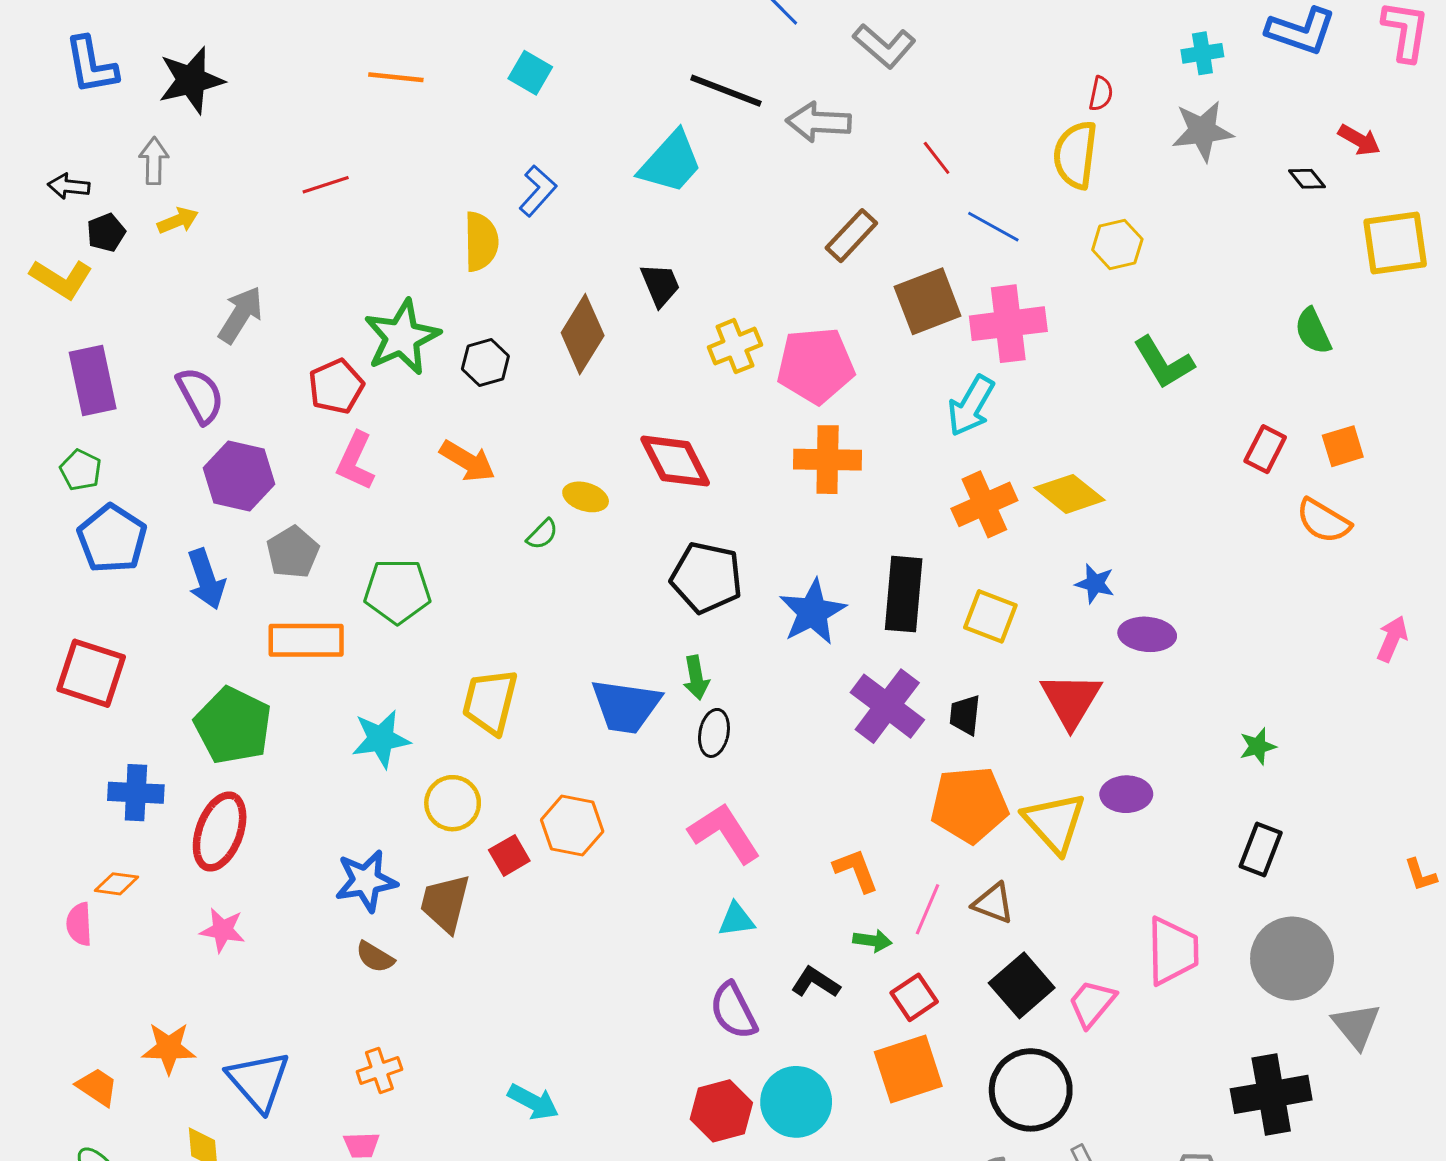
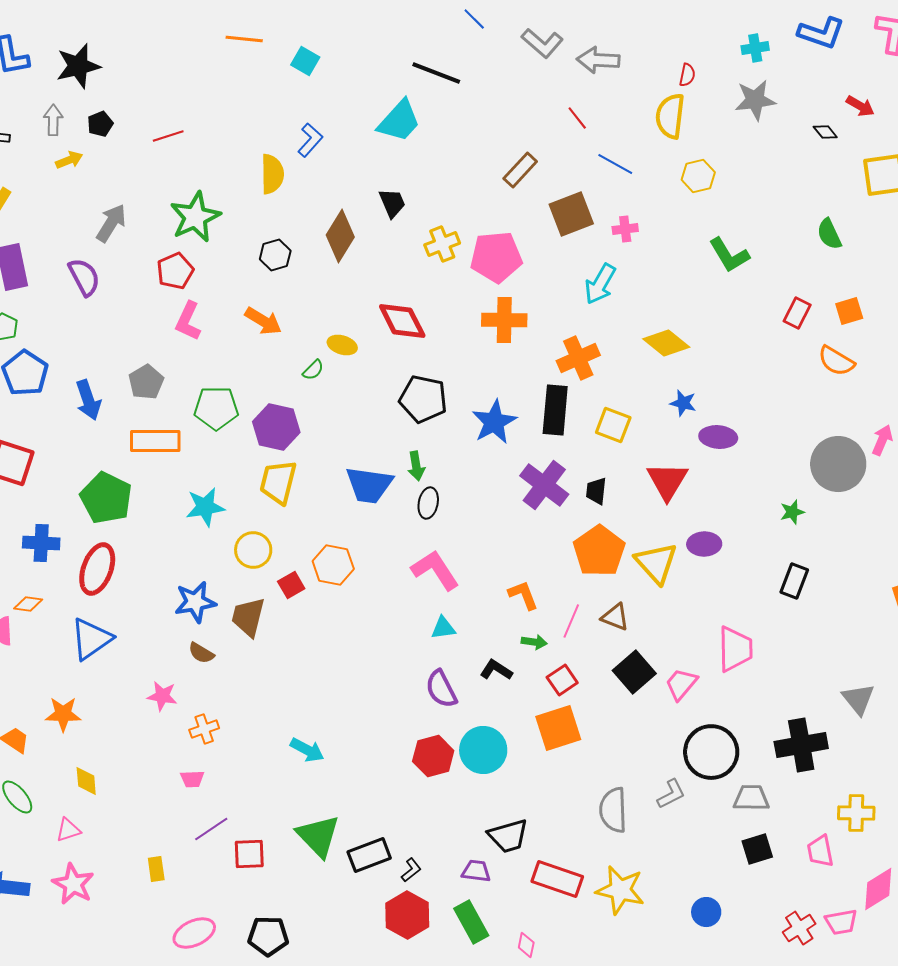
orange line: (396, 77) -> (244, 39), moved
gray arrow: (819, 122) -> (598, 60), moved
black pentagon: (106, 233) -> (100, 124), moved
pink cross: (1008, 324) -> (625, 229), size x0.5
green star: (402, 337) -> (195, 217), moved
purple hexagon: (239, 476) -> (276, 427), moved
orange cross: (984, 504) -> (578, 358), moved
orange pentagon: (969, 805) -> (599, 551), turned -30
pink star: (223, 930) -> (162, 696), moved
gray circle: (1292, 958) -> (838, 464), moved
blue triangle: (258, 1081) -> (91, 639), moved, turned 36
black circle: (1031, 1090) -> (711, 752), moved

